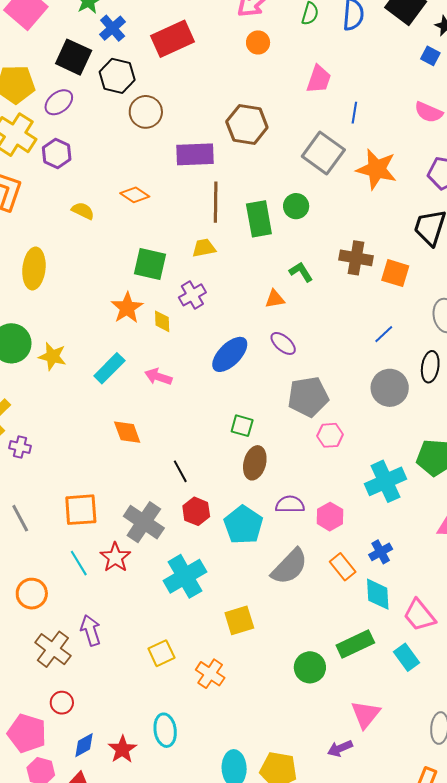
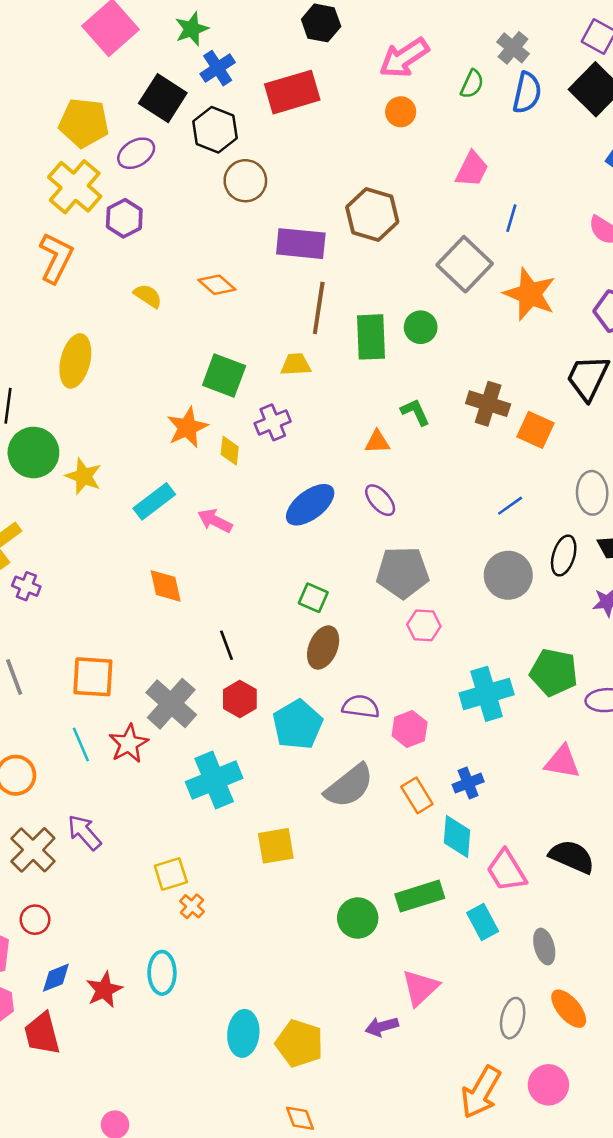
purple arrow: (91, 630) -> (84, 832), turned -32
orange cross: (210, 674) -> (192, 906), moved, size x0.7

